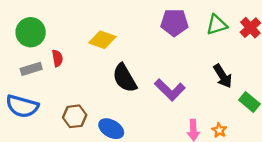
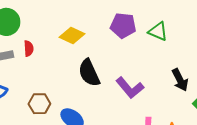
purple pentagon: (174, 22) -> (123, 26), moved
green triangle: (217, 25) -> (158, 31), moved, turned 35

